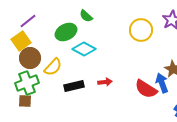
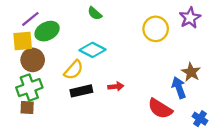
green ellipse: (66, 32) -> (47, 31), moved
yellow square: (21, 41) -> (23, 41), turned 30
yellow semicircle: (53, 67) -> (74, 70), moved
red semicircle: (146, 89) -> (160, 109), moved

